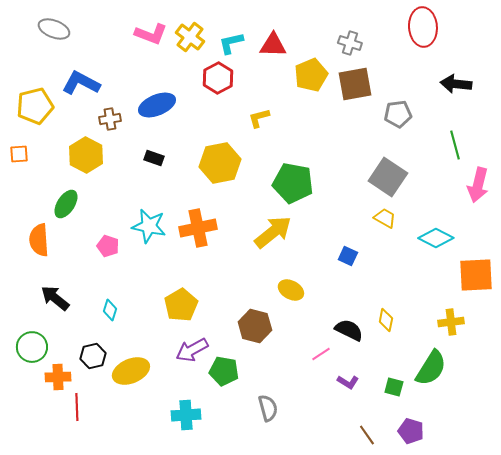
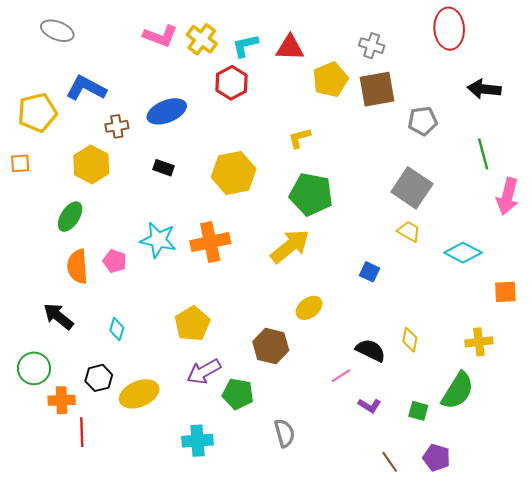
yellow L-shape: (259, 118) -> (299, 138), moved
orange semicircle: (39, 240) -> (78, 266), moved
orange square: (476, 275) -> (505, 292), size x0.6
yellow ellipse: (291, 290) -> (309, 308), turned -65

